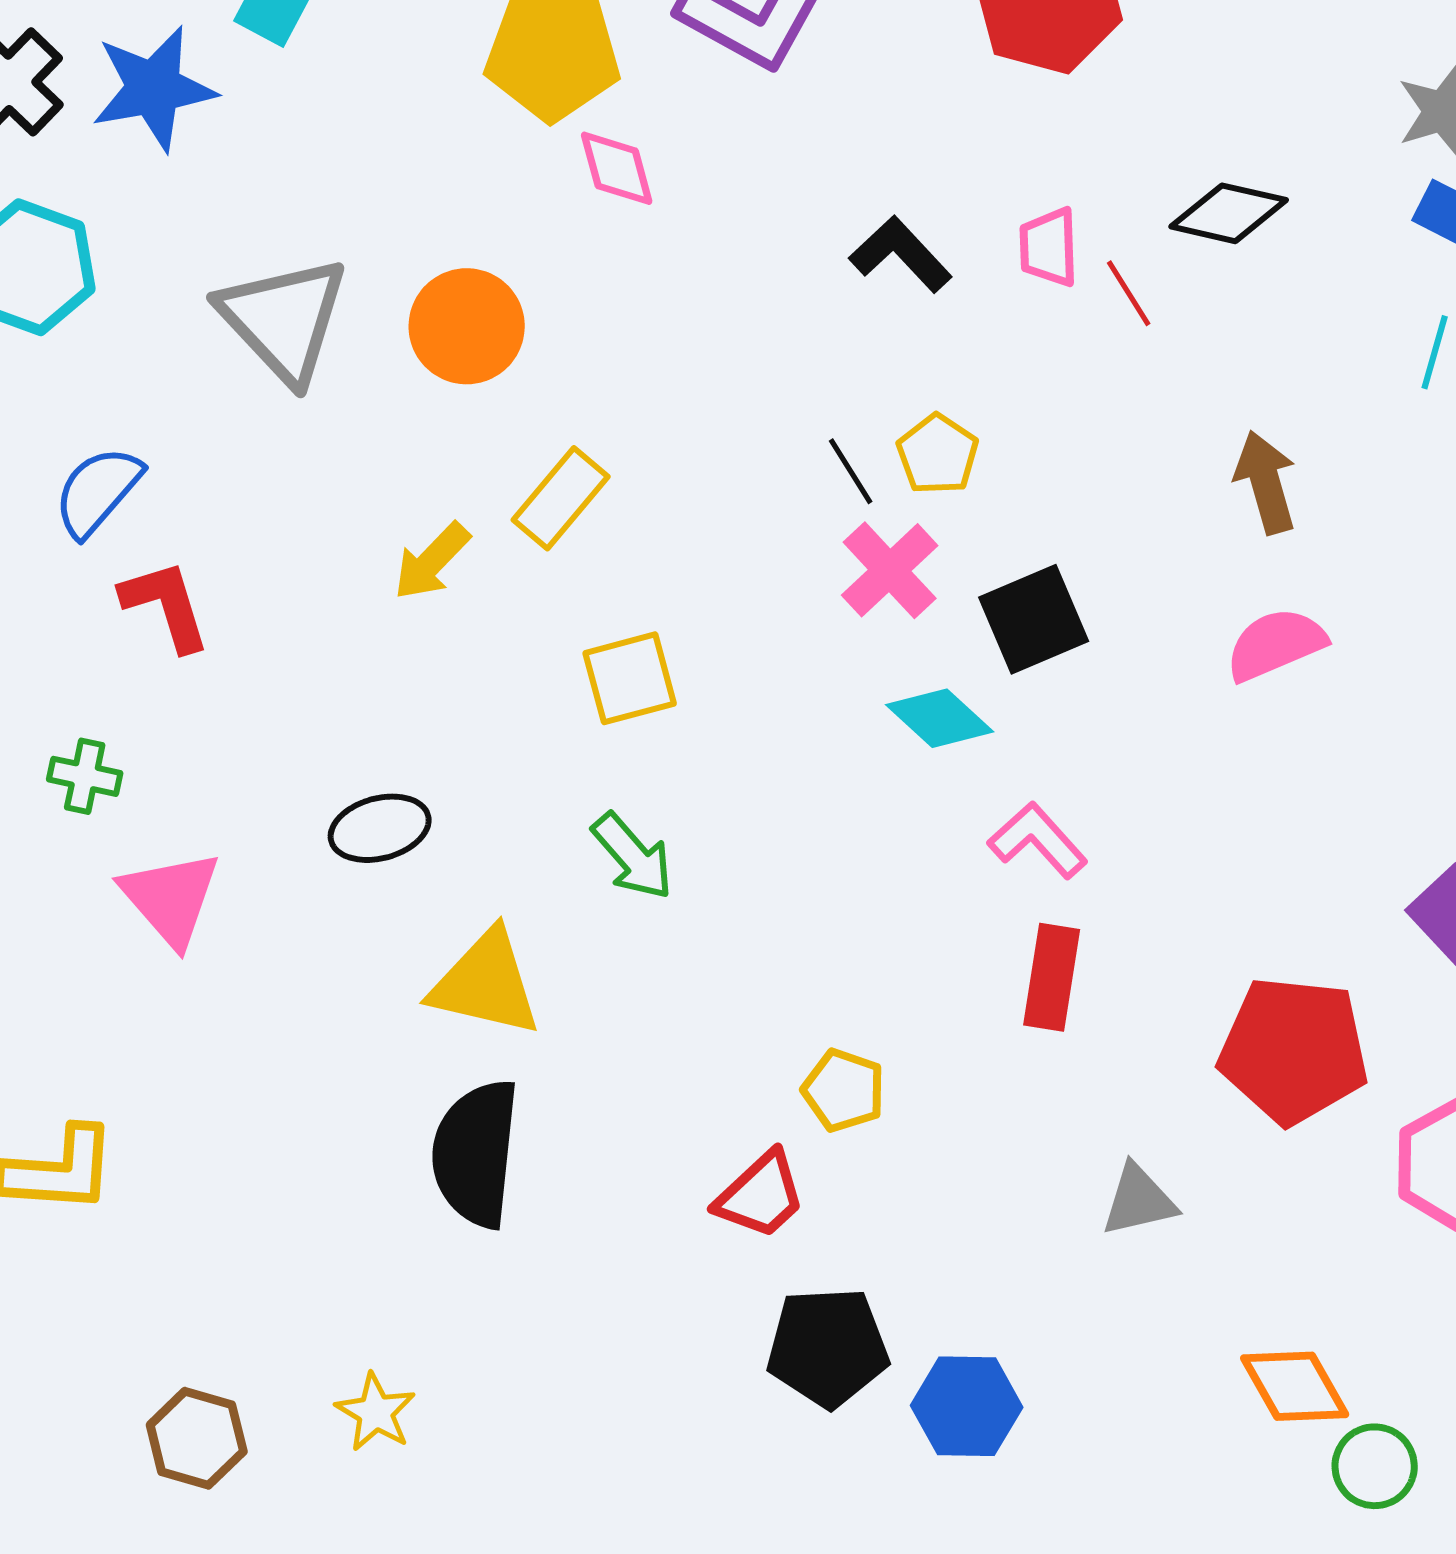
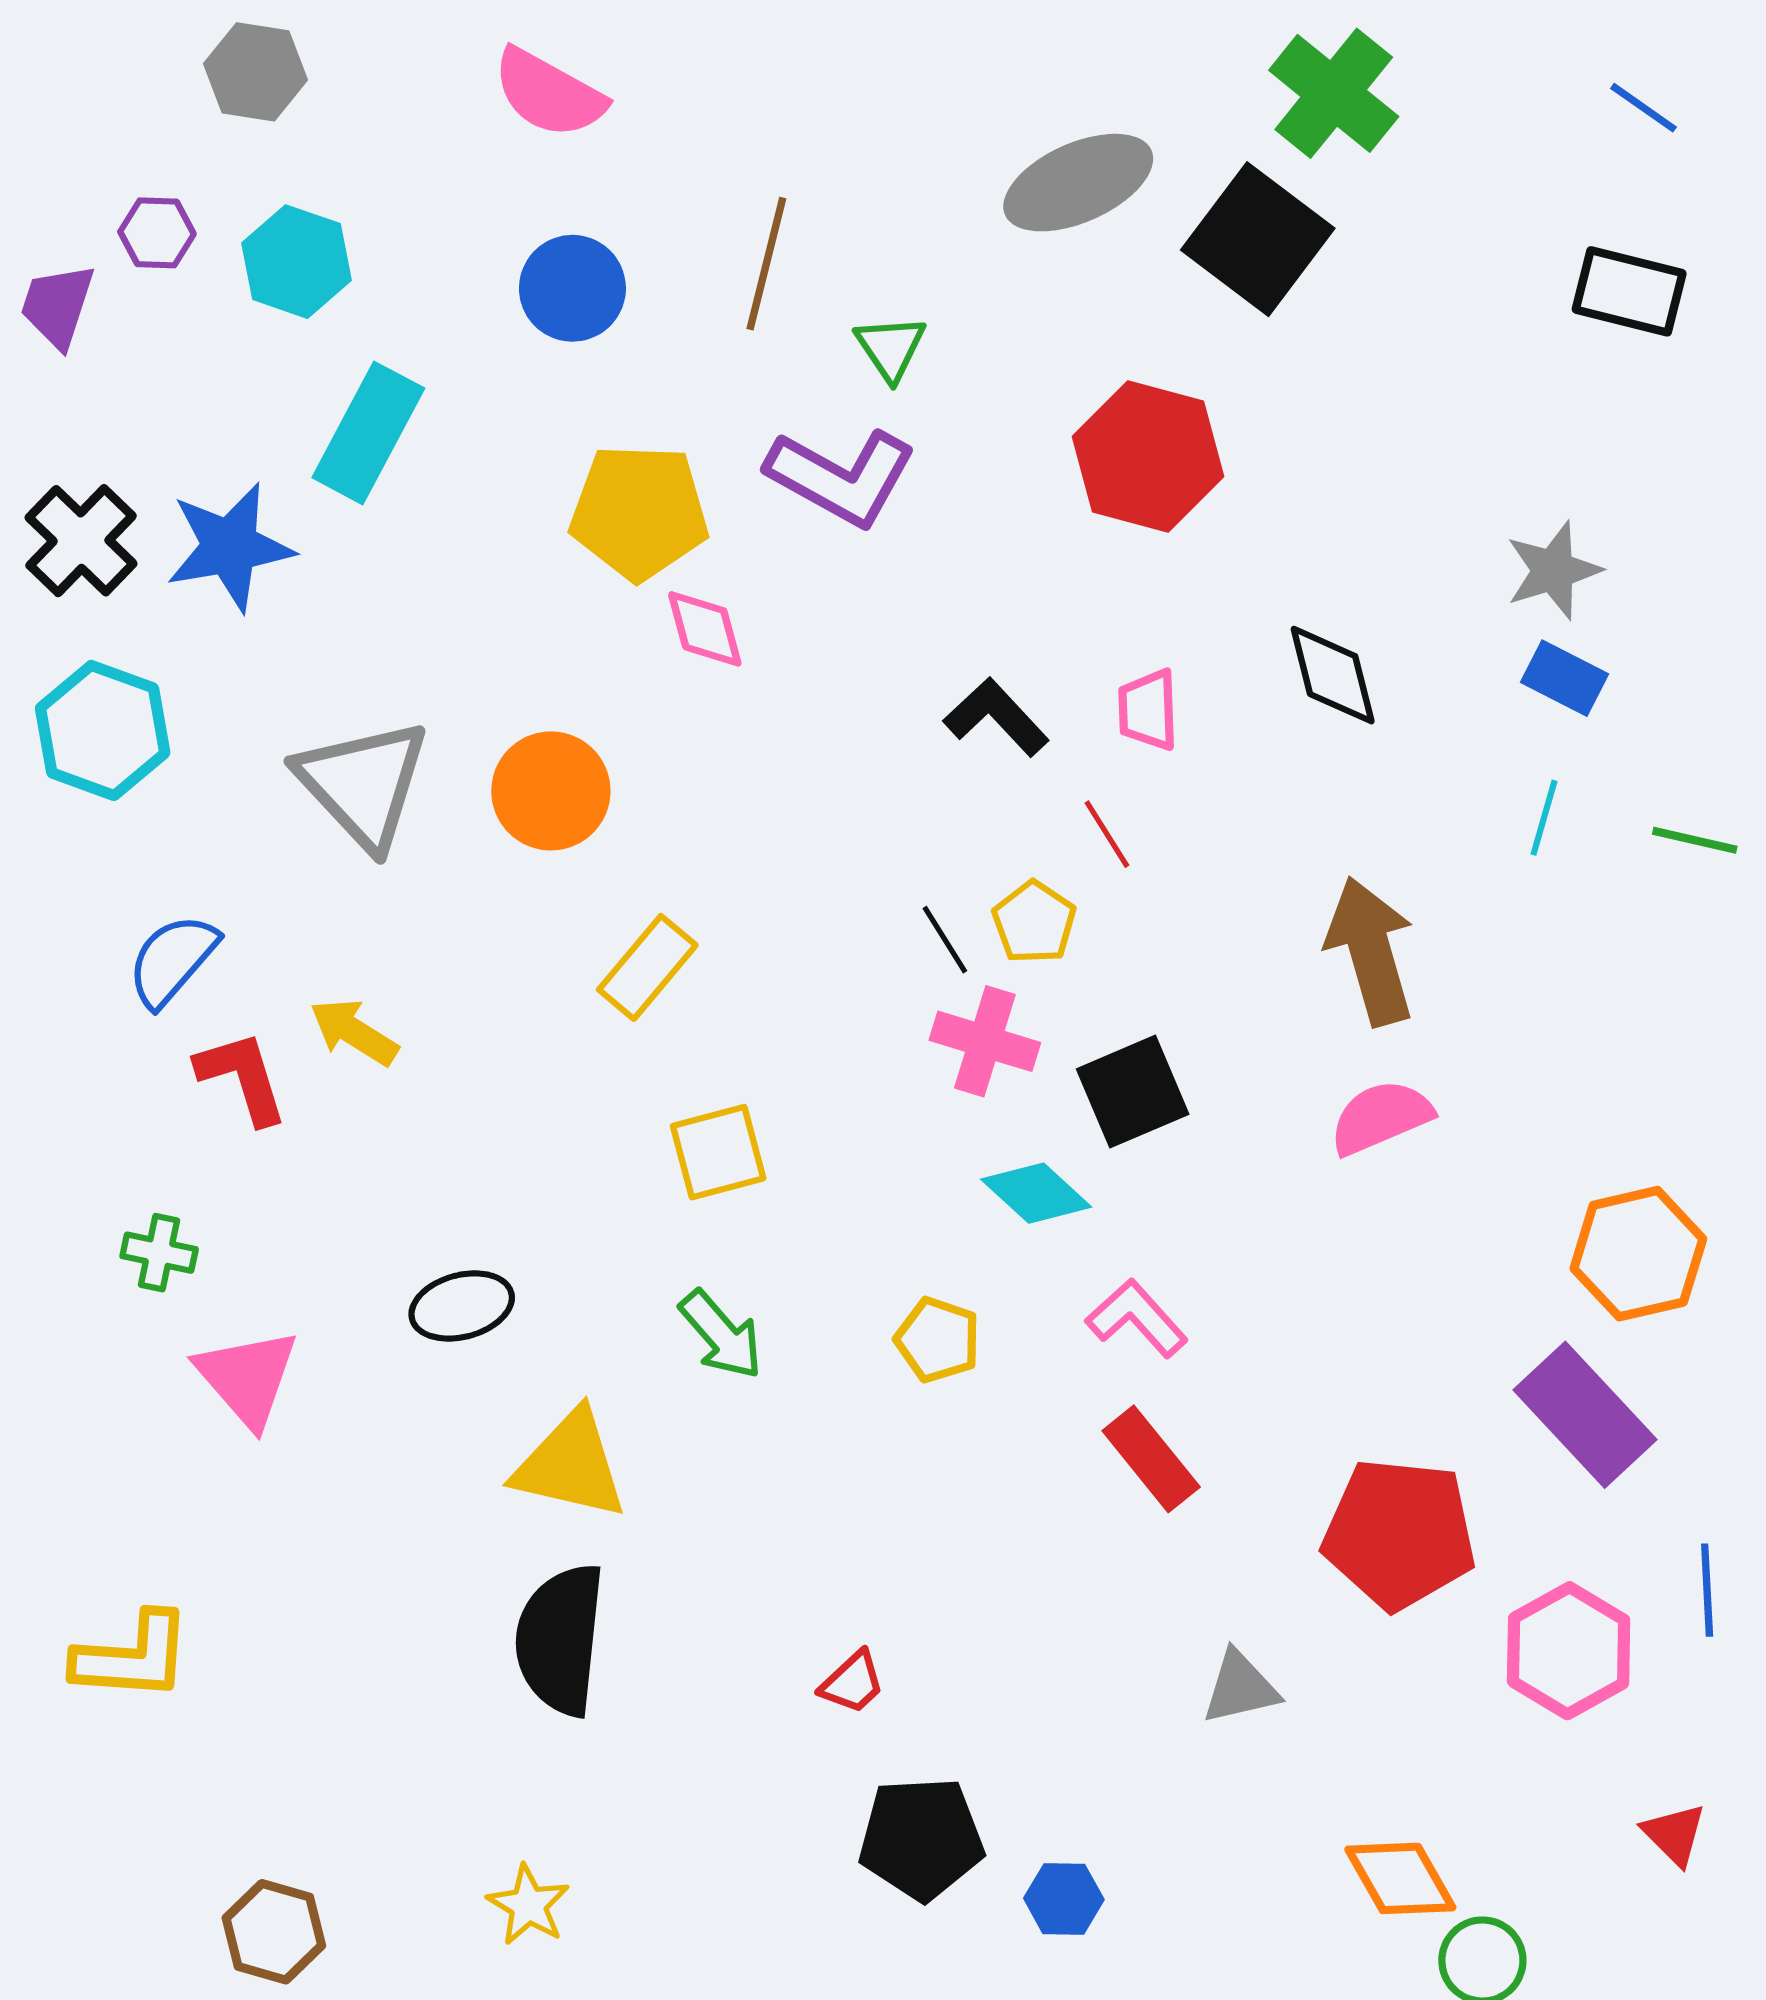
black diamond: (1229, 213) -> (1333, 675), turned 63
red line: (1129, 293) -> (1107, 834), moved
brown arrow: (1266, 482) -> (1371, 951), size x1.4
yellow arrow: (432, 561) -> (354, 1032), moved, turned 78
pink cross: (890, 570) -> (985, 1041), turned -30
red rectangle: (1052, 977) -> (1151, 1459), turned -48
yellow pentagon: (844, 1090) -> (938, 1340), moved
red trapezoid: (761, 1195) -> (853, 1682), size x0.7
blue hexagon: (967, 1406) -> (1064, 1899), size x0.7
yellow star: (376, 1412) -> (528, 1905), moved

